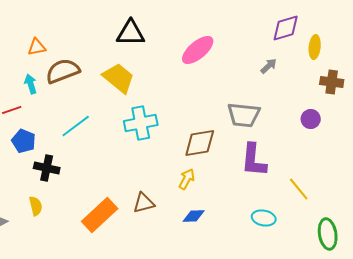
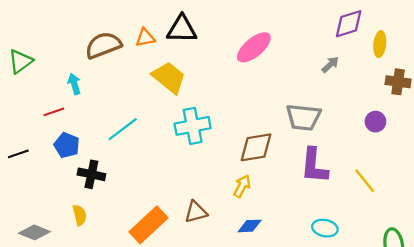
orange triangle: (37, 47) -> (145, 38), moved
brown semicircle: (63, 71) -> (103, 45), moved
yellow line: (299, 189) -> (365, 181), moved

